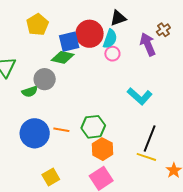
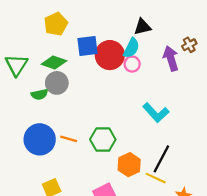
red circle: (90, 34) -> (110, 55), moved
green diamond: (63, 57) -> (54, 63), moved
orange hexagon: (102, 149) -> (129, 165), moved

